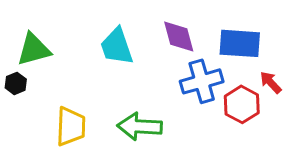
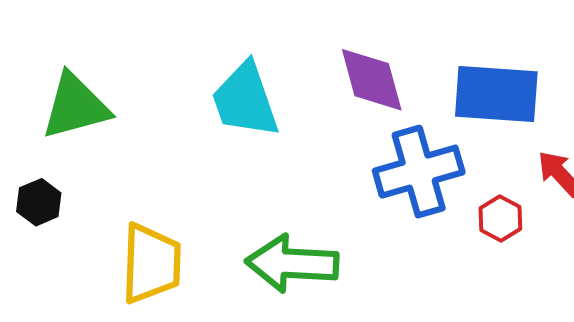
black hexagon: (16, 83) -> (39, 202), moved
red hexagon: (242, 104) -> (500, 219), size x0.6

